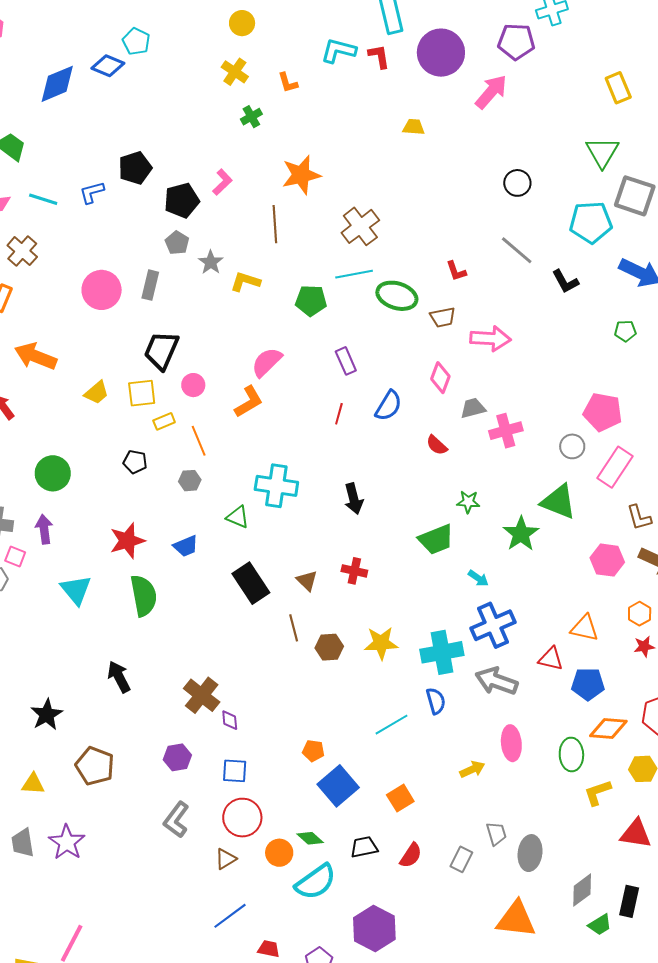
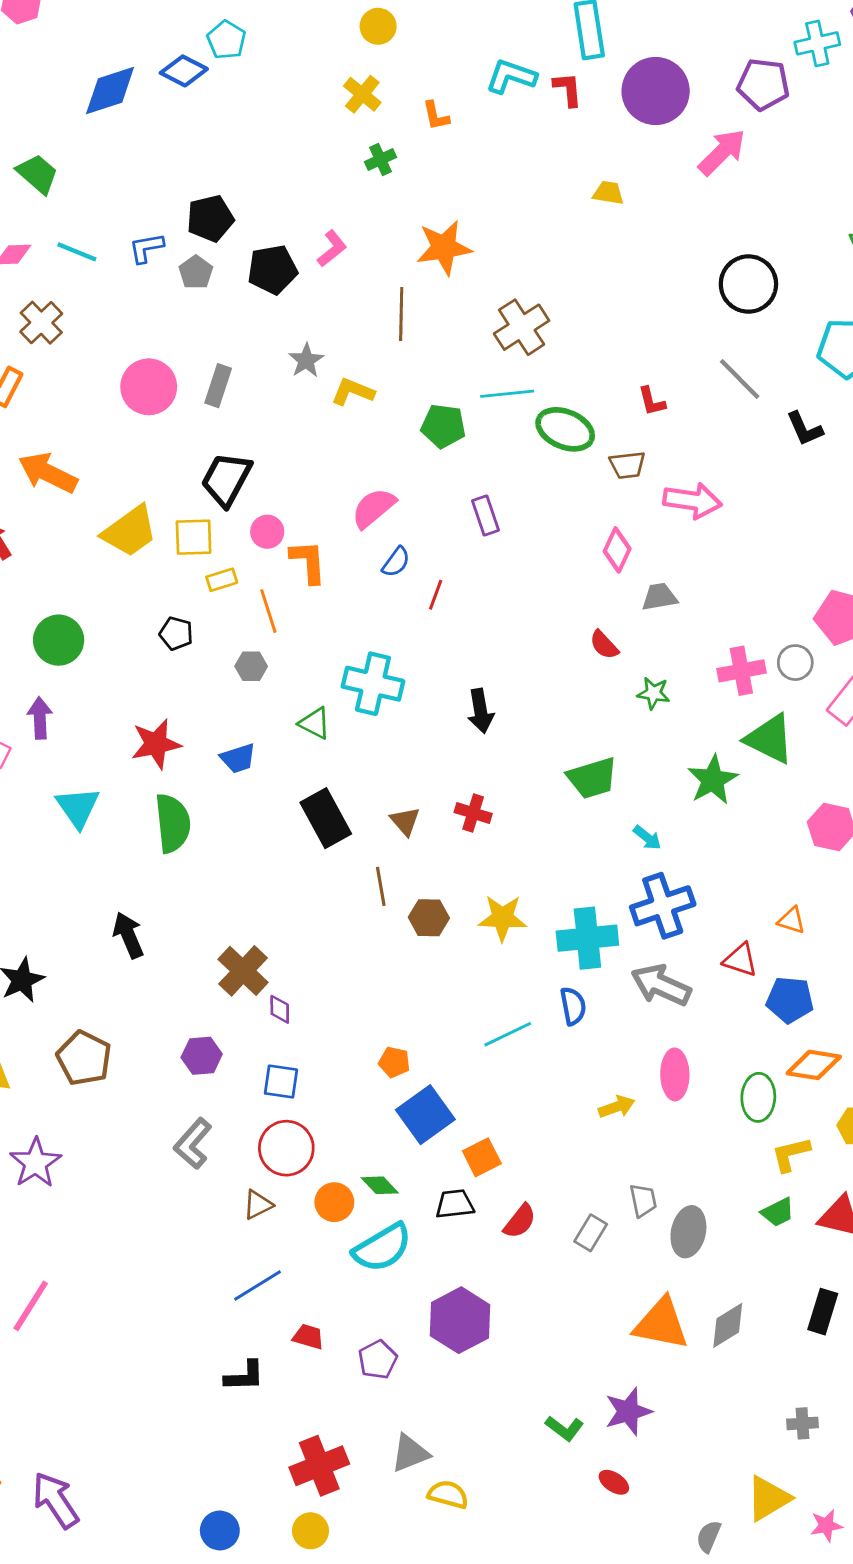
black circle: (517, 183) -> (748, 284), size x1.5
gray pentagon: (177, 243) -> (196, 272), moved
yellow trapezoid: (97, 393) -> (130, 531), size x1.6
orange L-shape: (249, 402) -> (308, 562), moved, turned -68
blue semicircle: (388, 406) -> (396, 562), moved, size x0.7
red line: (339, 414) -> (436, 595), moved
pink cross: (506, 431) -> (741, 671), moved
green star: (468, 502) -> (653, 693), moved
orange triangle: (585, 628) -> (792, 920), size x0.7
orange square: (400, 798) -> (482, 1157), moved
gray diamond: (582, 890) -> (728, 1325), moved
green trapezoid: (600, 925) -> (778, 1212), moved

